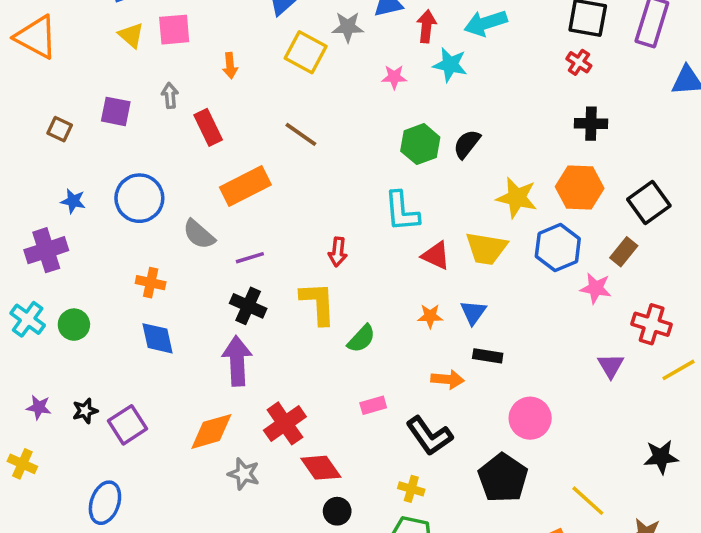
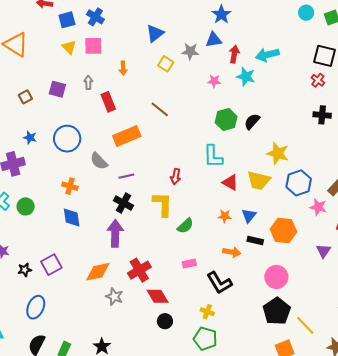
yellow square: (306, 52) -> (166, 64), size x0.7
brown square: (60, 129) -> (25, 97), turned 32
orange hexagon: (580, 187) -> (283, 230), moved
black star: (85, 411) -> (25, 270), moved
black pentagon: (503, 478) -> (277, 311), moved

